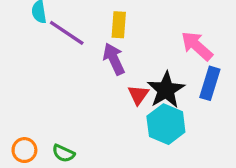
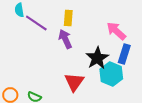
red triangle: (138, 95) -> (74, 82), moved, size x1.5
cyan hexagon: (166, 124) -> (111, 74), moved

